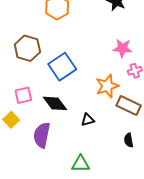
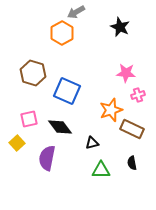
blue square: (62, 67) -> (67, 91), turned -32
green triangle: (81, 164) -> (101, 170), moved

